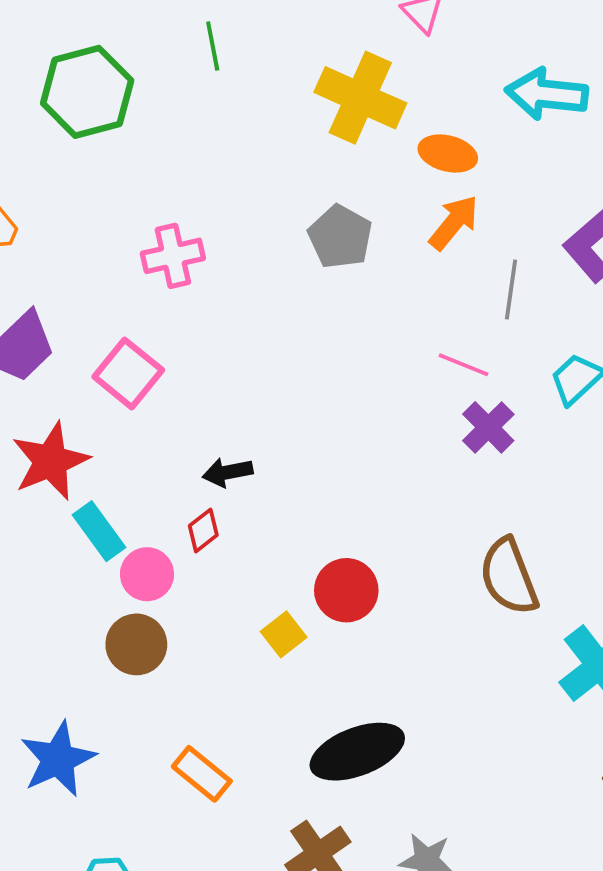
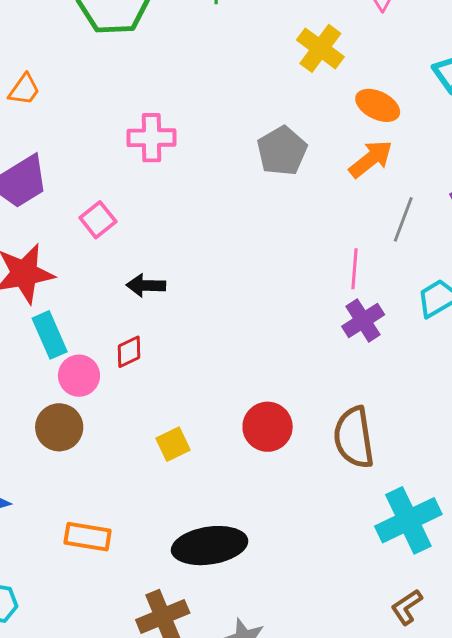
yellow cross: (360, 98) -> (320, 48), size x0.7
pink line: (463, 365) -> (355, 269), turned 60
pink square: (128, 373) -> (98, 220), size x0.7
black arrow: (228, 472) -> (146, 285), moved
red circle: (346, 590) -> (268, 427), moved
orange rectangle: (202, 774) -> (88, 537), turned -42

